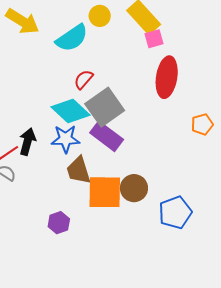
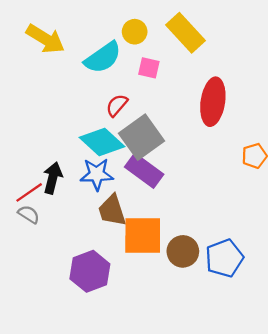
pink square: (154, 39) -> (149, 68), moved, turned 30
brown circle: (134, 188) -> (183, 251), moved
purple hexagon: (59, 223) -> (90, 271), size x1.6

